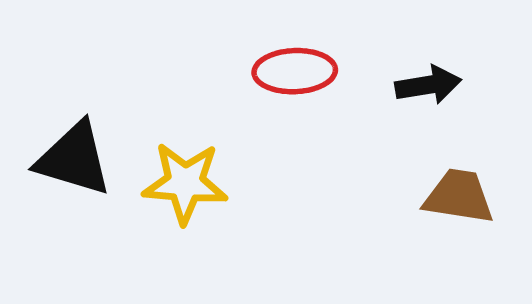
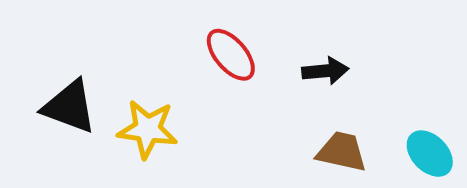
red ellipse: (295, 71) -> (231, 55), turned 48

